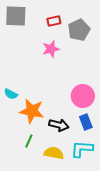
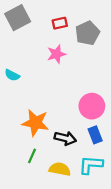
gray square: (16, 16) -> (18, 18), turned -30
cyan semicircle: (11, 94) -> (12, 75), moved

